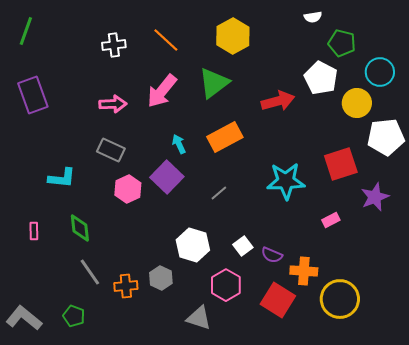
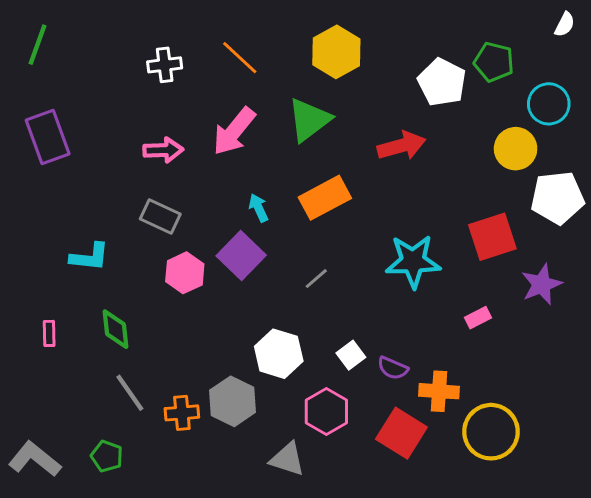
white semicircle: (313, 17) -> (565, 24), moved, turned -54
white pentagon: (321, 78) -> (442, 82), moved
gray hexagon: (161, 278) -> (232, 401), size x1.4

